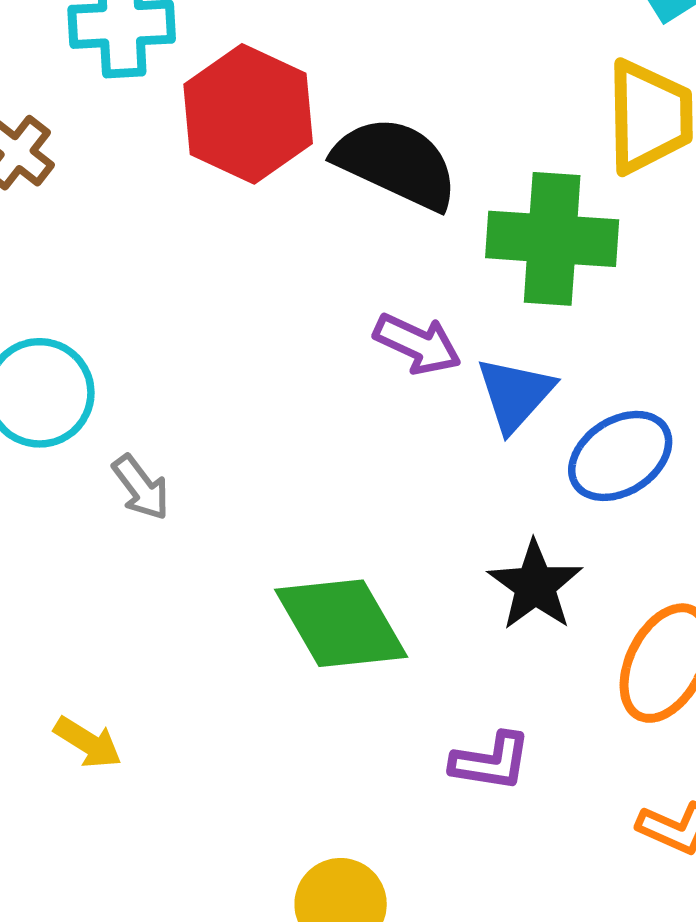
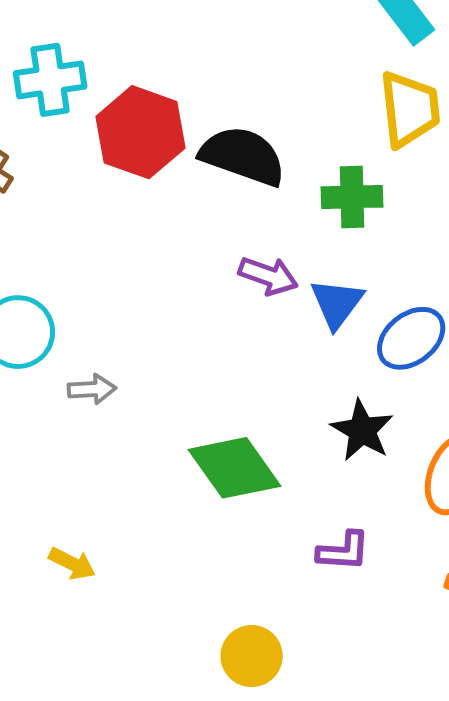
green cross: (552, 239) -> (352, 197), size x0.7
gray arrow: (141, 487) -> (92, 389), turned -51

